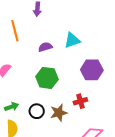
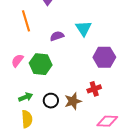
cyan triangle: (72, 40) -> (84, 28), turned -42
green hexagon: (47, 78) -> (41, 64), moved

